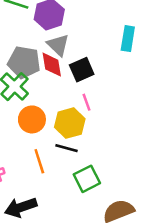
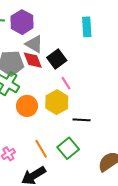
black line: (67, 148) -> (82, 120), moved
orange line: (39, 161) -> (41, 149), moved
green square: (87, 179) -> (68, 148), moved

